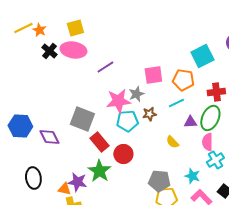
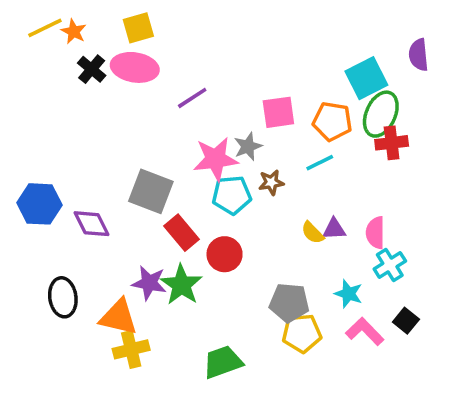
green ellipse: (210, 118) -> (381, 114), moved
purple triangle: (190, 122) -> (334, 229), moved
purple star: (77, 182) -> (149, 283), moved
orange triangle: (64, 189) -> (119, 317), size x1.6

